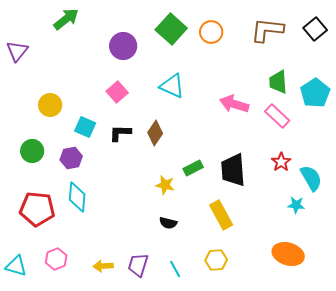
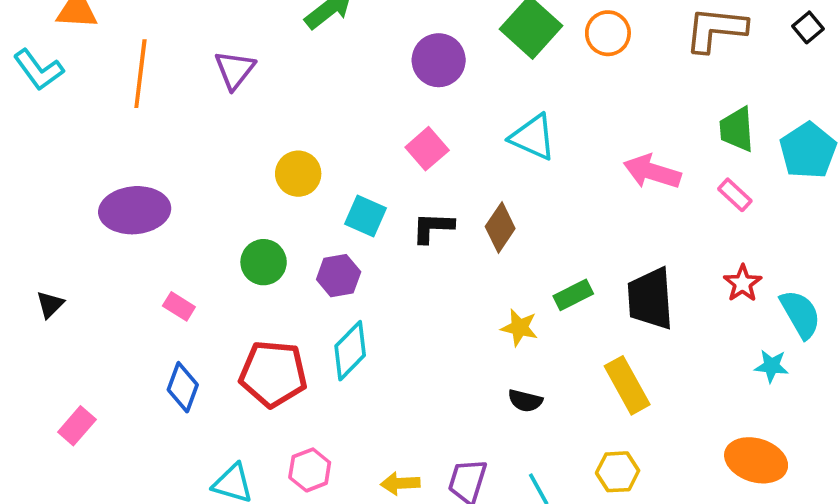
black square: (315, 29) -> (808, 27), size x0.7
pink rectangle: (277, 116) -> (735, 195), size x0.7
cyan diamond: (77, 197) -> (350, 351), turned 40

